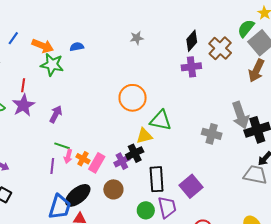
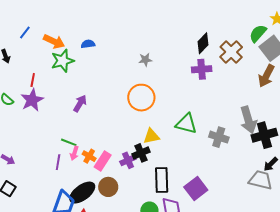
gray star: (137, 38) -> (145, 60), moved
green star: (52, 65) -> (63, 61), turned -30
purple arrow: (56, 114) -> (80, 103), moved
green triangle: (161, 120) -> (186, 124), moved
brown circle: (113, 189) -> (108, 187), moved

